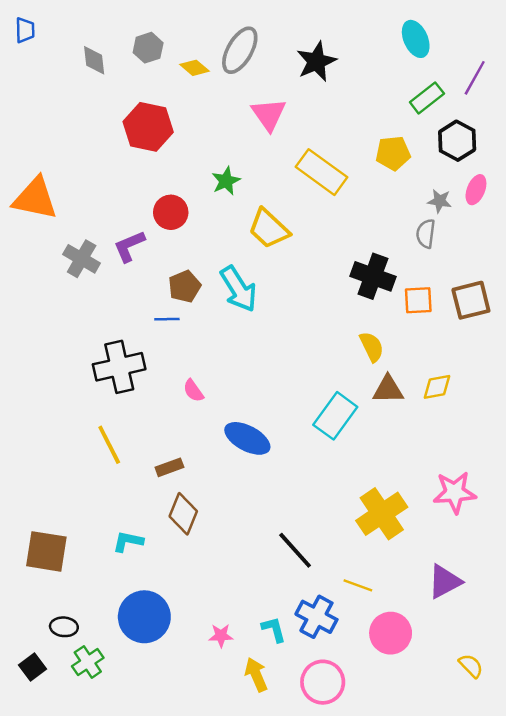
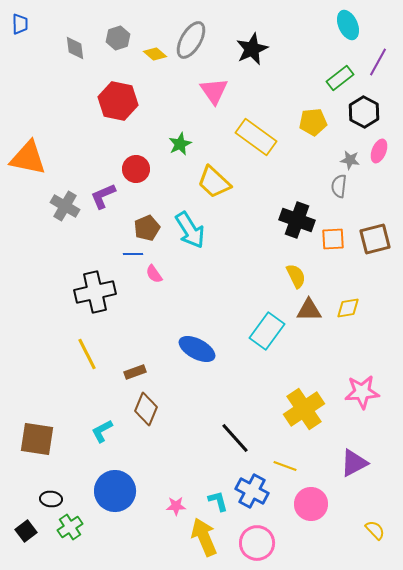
cyan ellipse: (416, 39) -> (348, 25), moved
pink semicircle: (193, 391) -> (154, 274), moved
cyan L-shape: (128, 541) -> (102, 431), turned -40
yellow arrow: (256, 675) -> (204, 537), size x1.4

